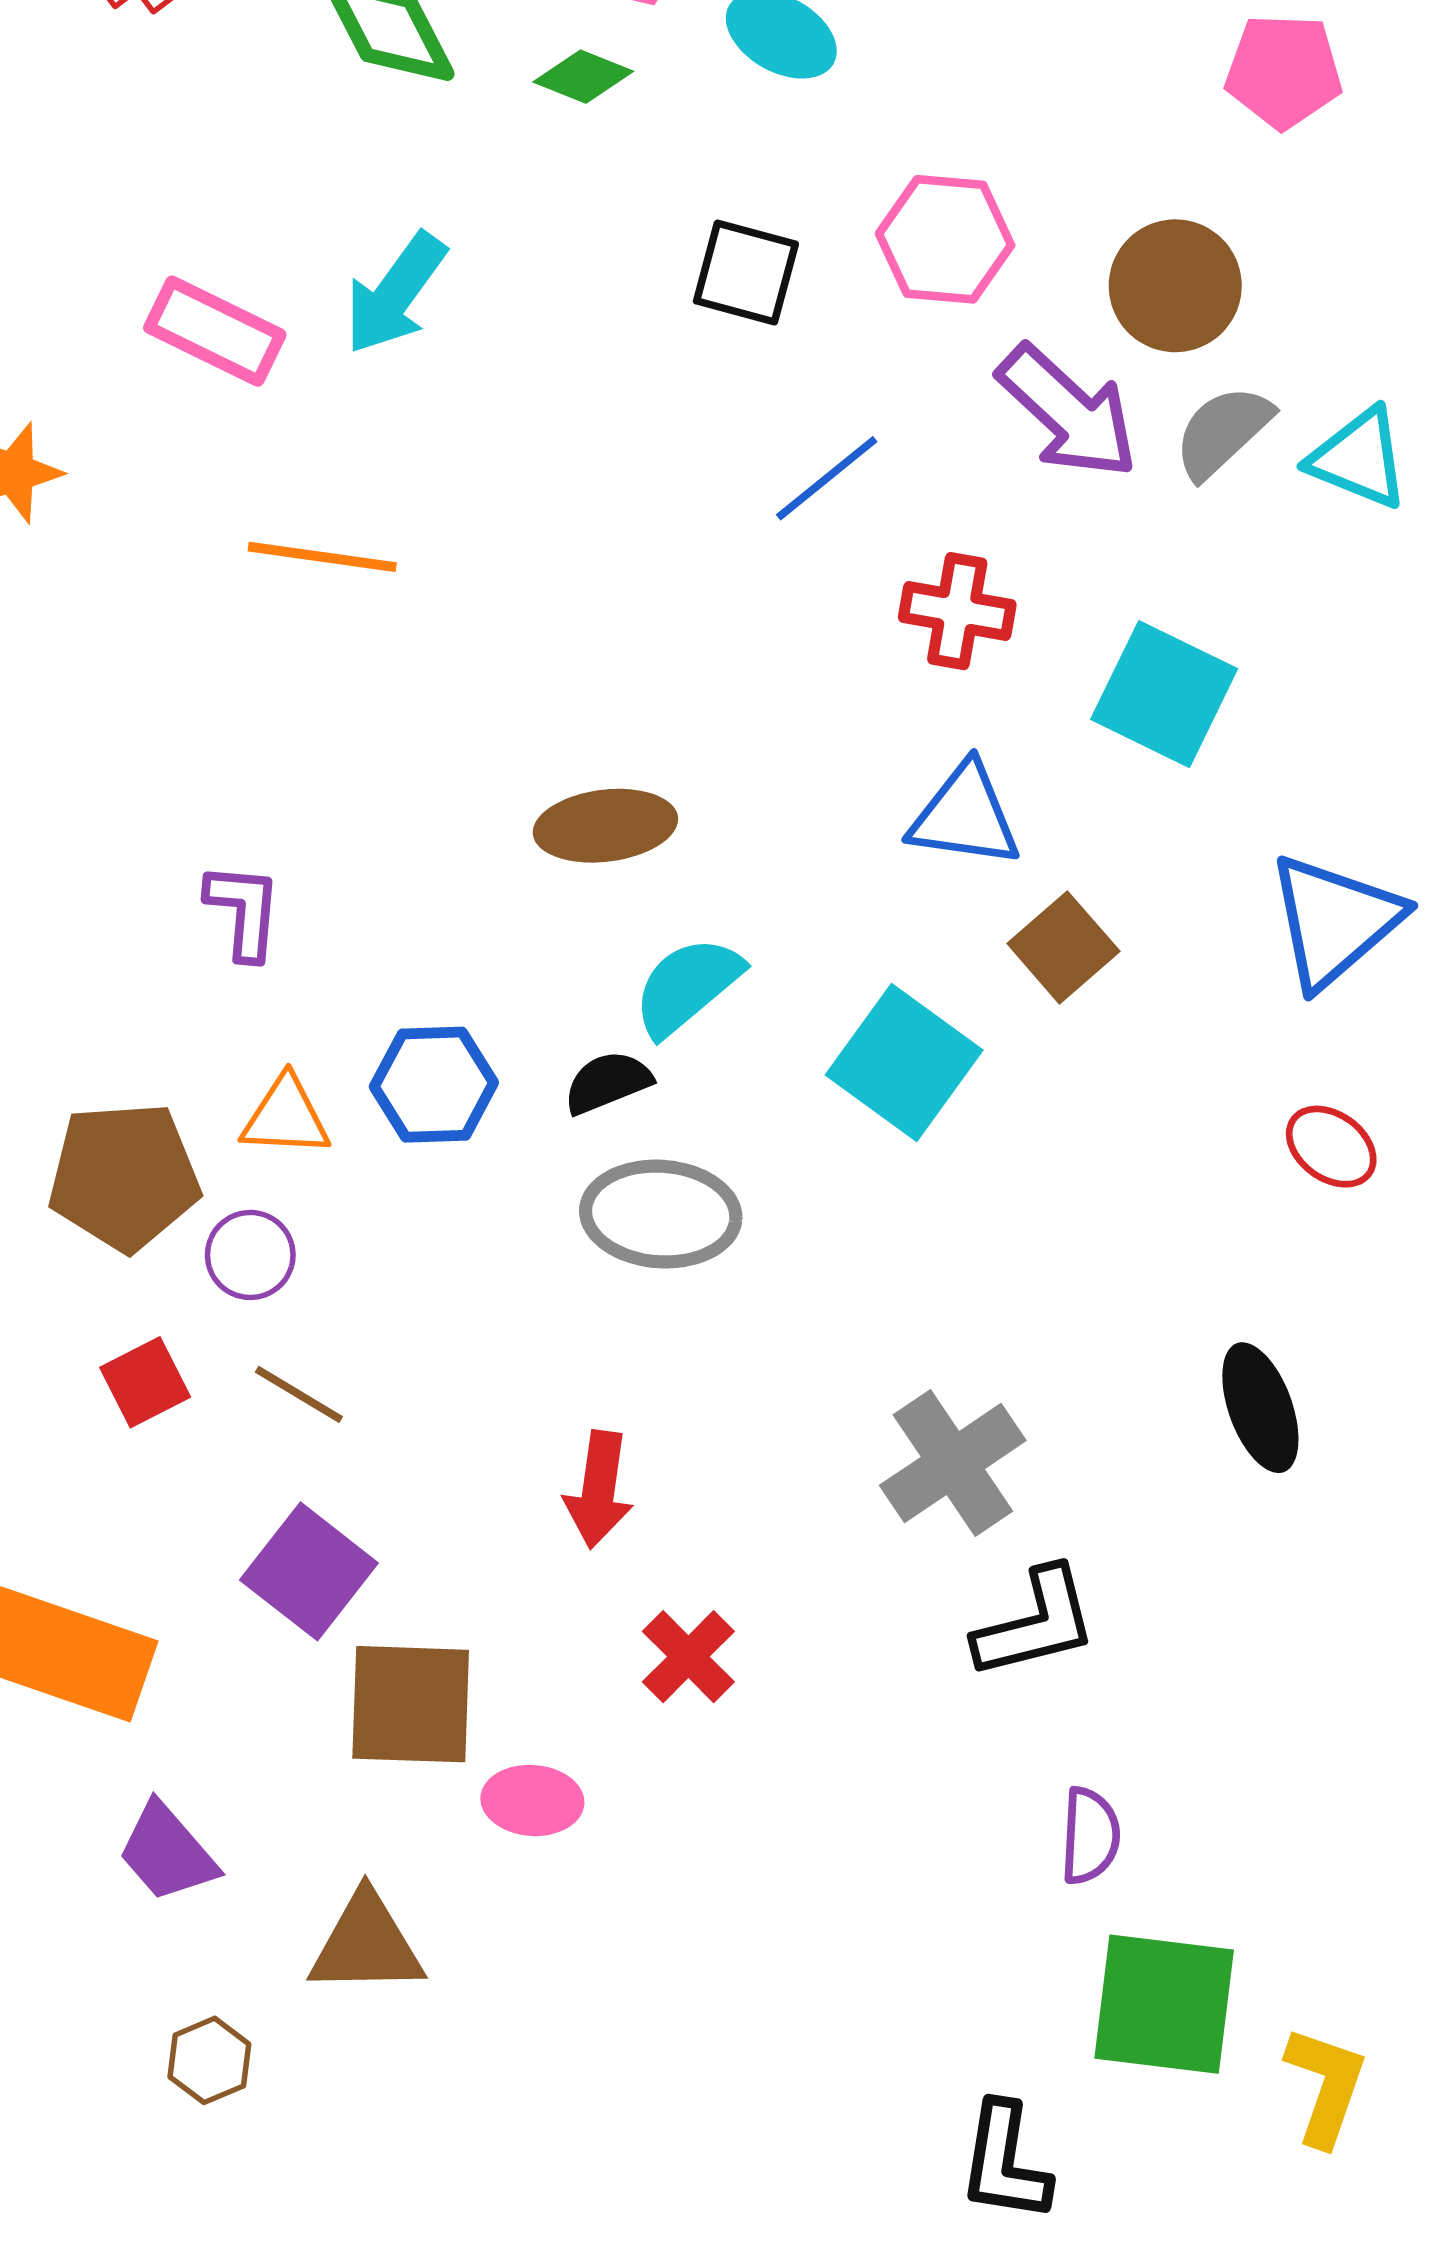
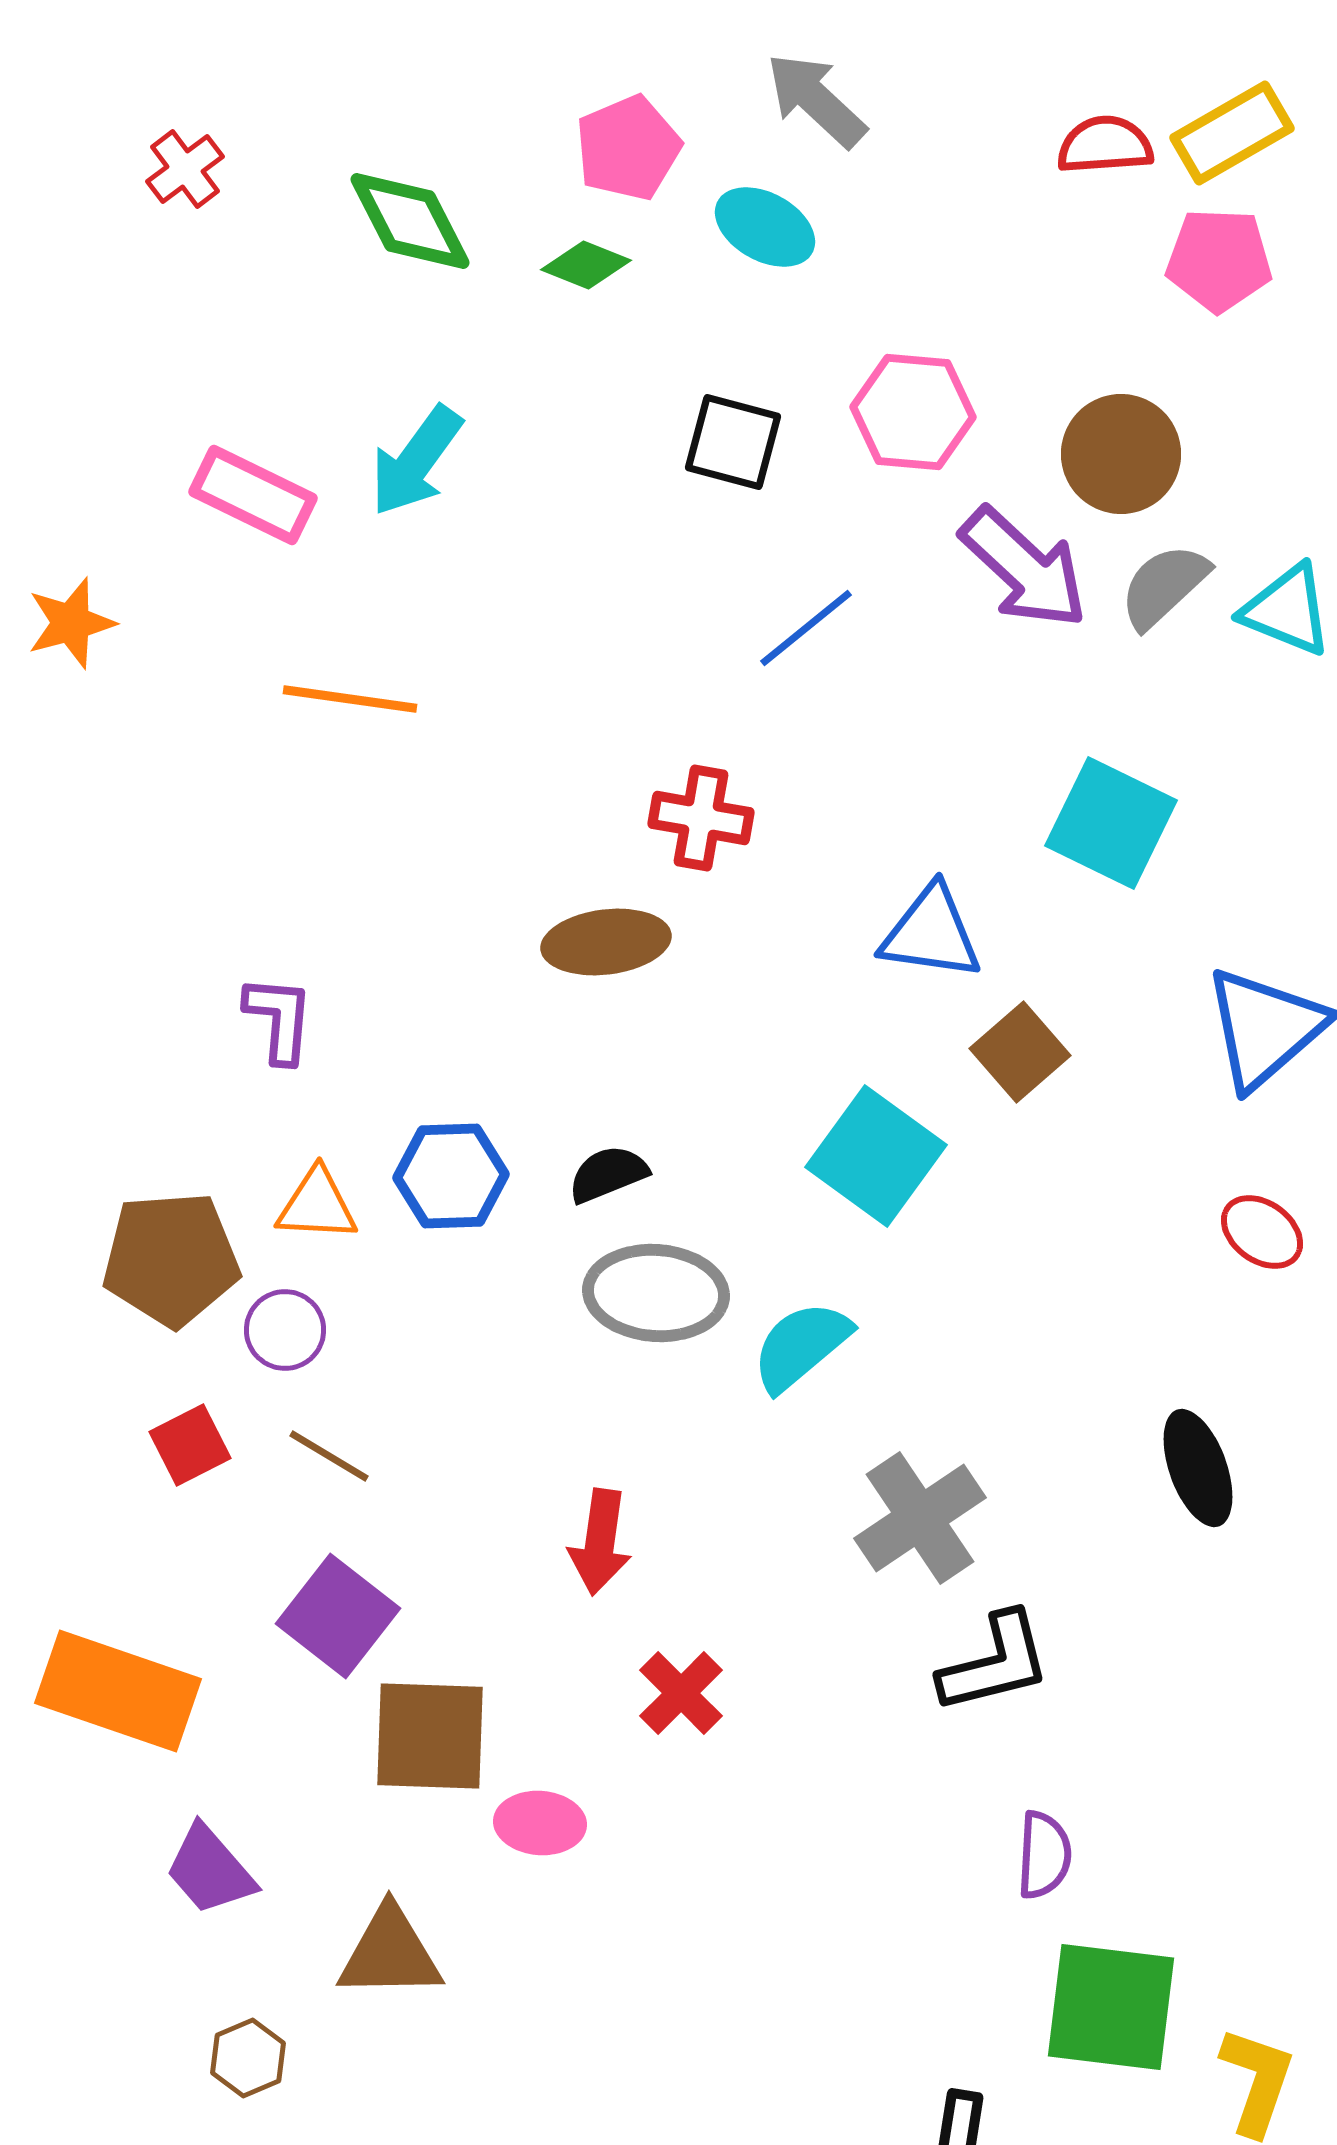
red cross: (957, 611) -> (701, 818), moved
cyan semicircle: (687, 986) -> (801, 1346), moved

